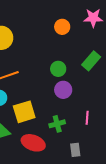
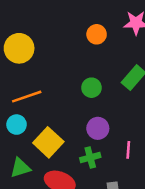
purple circle: (63, 90) -> (98, 128), moved
yellow square: (24, 112) -> (48, 142), turned -30

